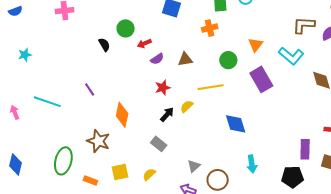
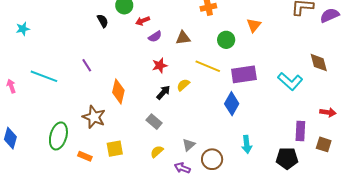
cyan L-shape: (291, 56) -> (290, 81), moved
purple rectangle: (261, 79) -> (244, 74), moved, turned -70
yellow line: (211, 87) -> (208, 66), turned 30
blue diamond: (236, 124) -> (232, 104), turned 45
yellow semicircle: (149, 174) -> (157, 152), moved

